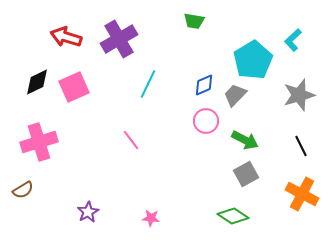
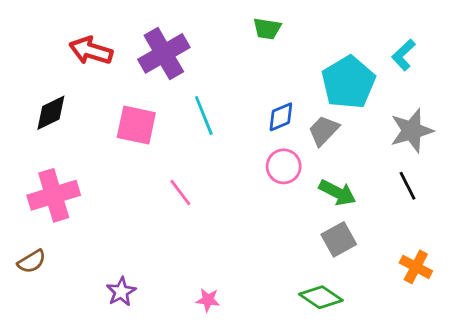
cyan line: (148, 84) -> (204, 115), turned -48
pink square: (74, 87) -> (136, 125), moved, turned 36
black line: (301, 146) -> (408, 186), moved
orange cross: (302, 194) -> (416, 267), size x0.7

